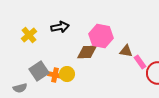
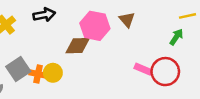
brown triangle: (126, 51) -> (127, 20), moved, turned 40
pink rectangle: (140, 62) -> (143, 69), moved, turned -32

